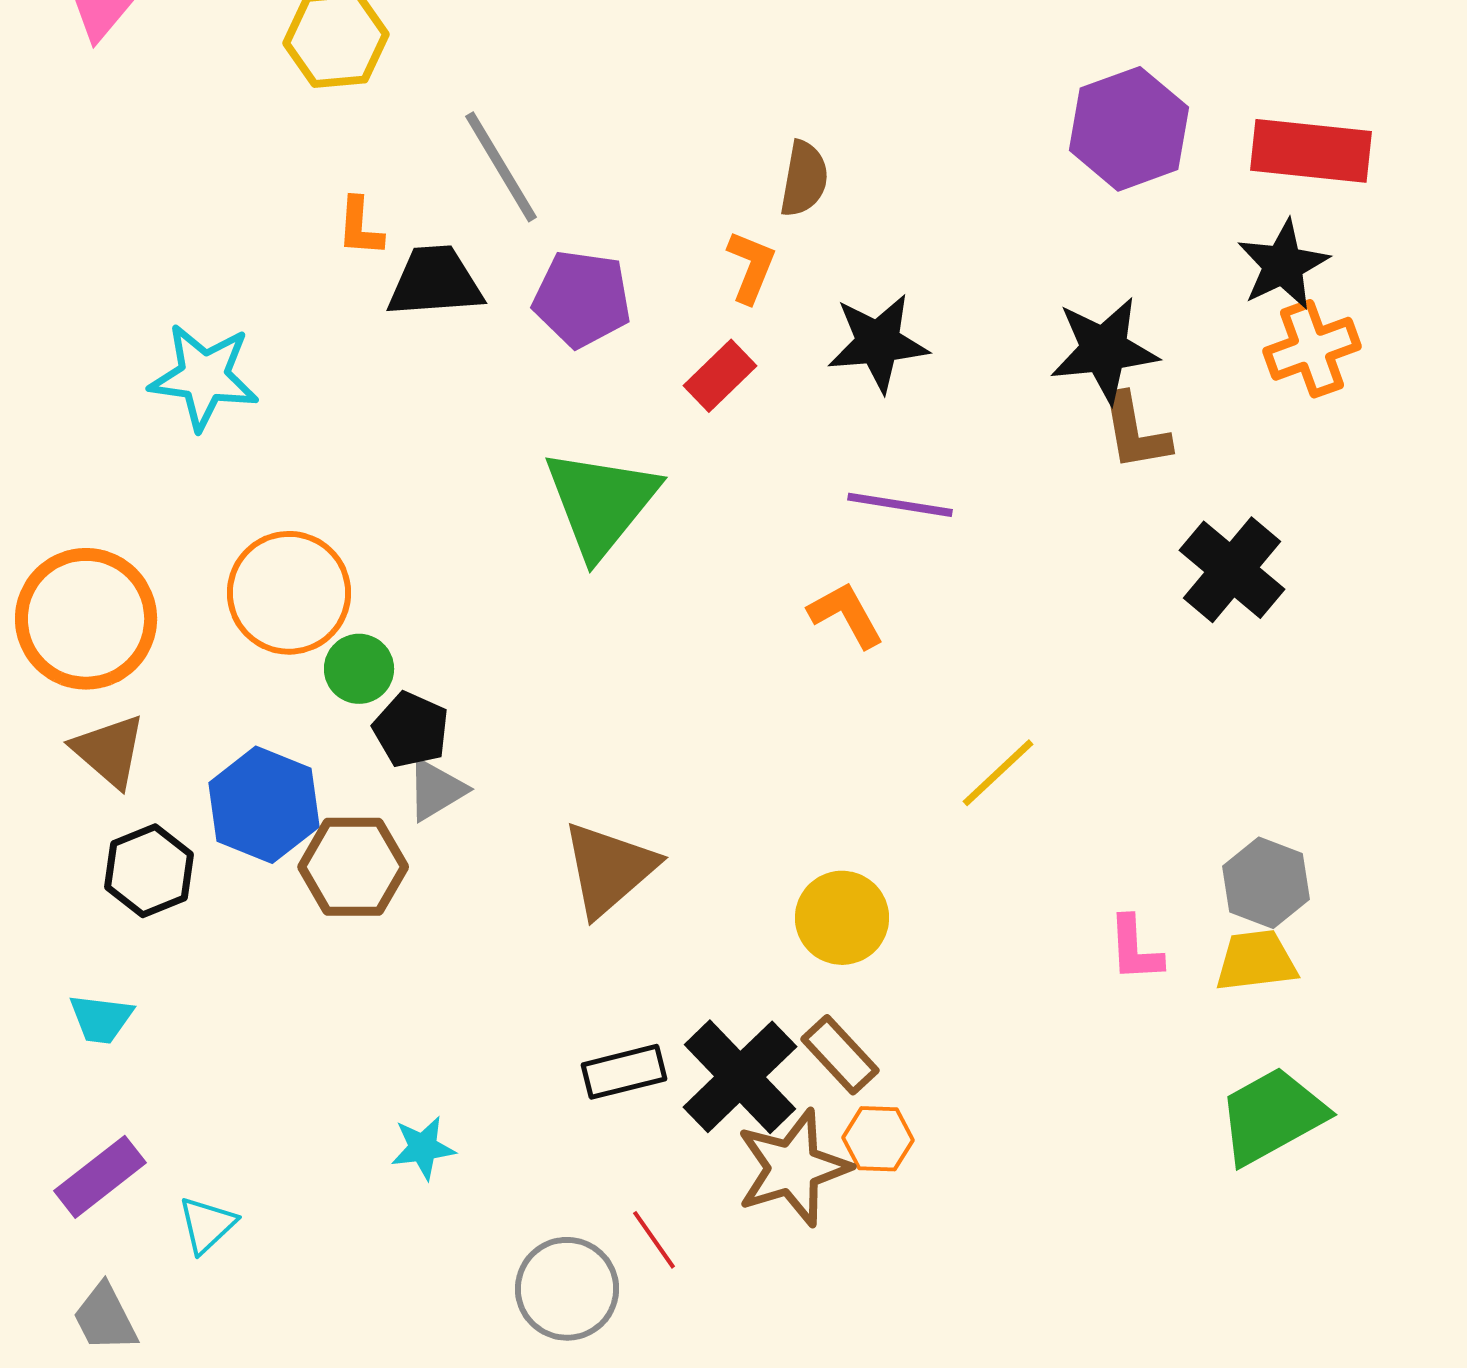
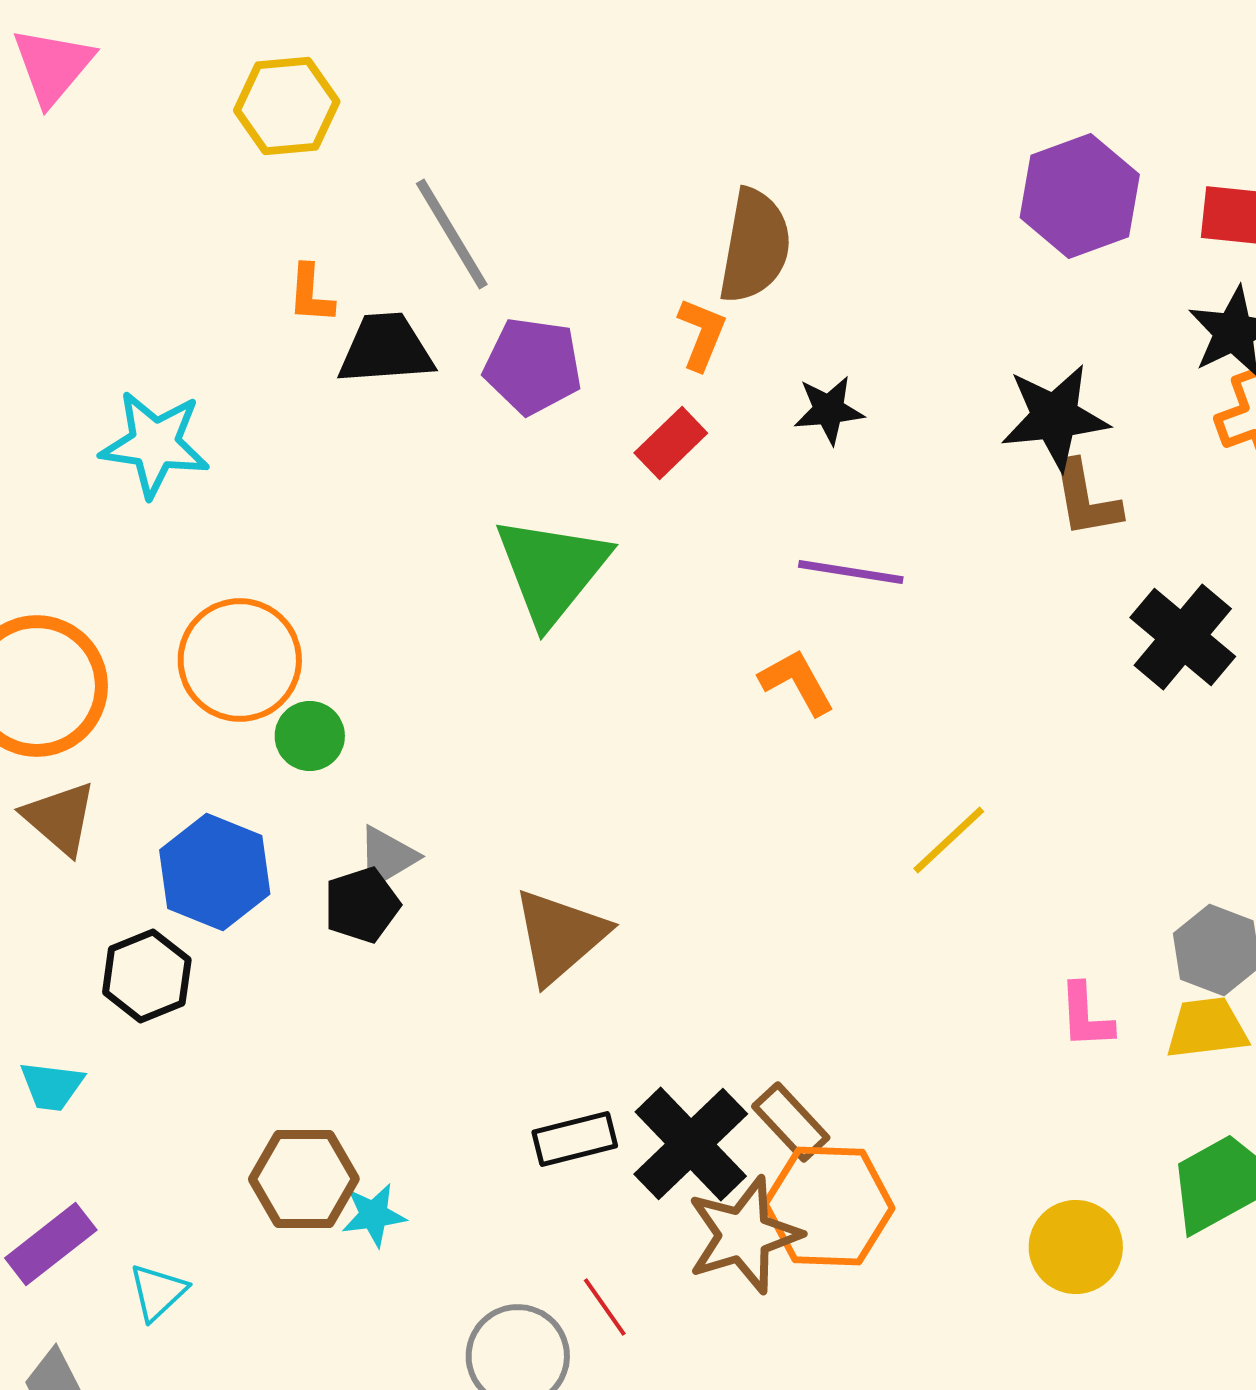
brown semicircle: (804, 179) -> (755, 246), size x1.5
black star: (878, 343) -> (829, 410), size x0.7
black pentagon: (411, 730) -> (362, 905), moved, turned 30
brown hexagon: (353, 867) -> (304, 1179), moved
black hexagon: (149, 871) -> (147, 976), moved
yellow circle: (842, 918) -> (1076, 1247), moved
orange hexagon: (878, 1139) -> (829, 1206), size x1.8

